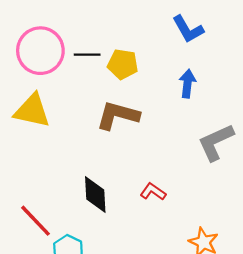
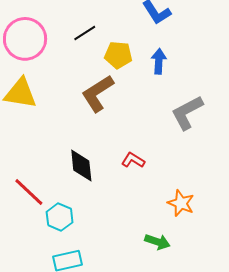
black line: (87, 55) -> (85, 33), moved, turned -30
yellow pentagon: (123, 64) -> (118, 55), moved
brown L-shape: (118, 115) -> (98, 93), turned -45

